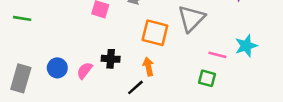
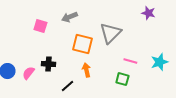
cyan star: (246, 46) -> (159, 62), moved
orange arrow: (148, 67) -> (86, 70), moved

